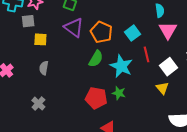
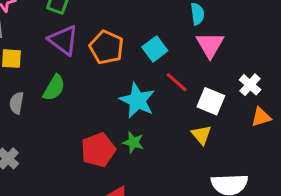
red line: (147, 54) -> (177, 82), turned -35
green semicircle: (96, 59) -> (54, 88), moved
white square: (168, 67) -> (211, 101), turned -30
red pentagon: (96, 98) -> (98, 150), turned -30

